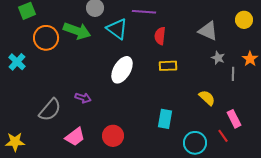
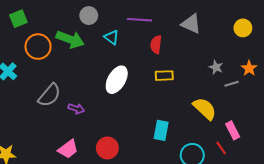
cyan triangle: (117, 29) -> (112, 37), size x0.7
gray triangle: (208, 31) -> (191, 24), moved
gray line: (233, 74) -> (232, 84), turned 72
yellow semicircle: (207, 98) -> (205, 109), size x1.4
gray semicircle: (50, 110) -> (49, 95), moved

